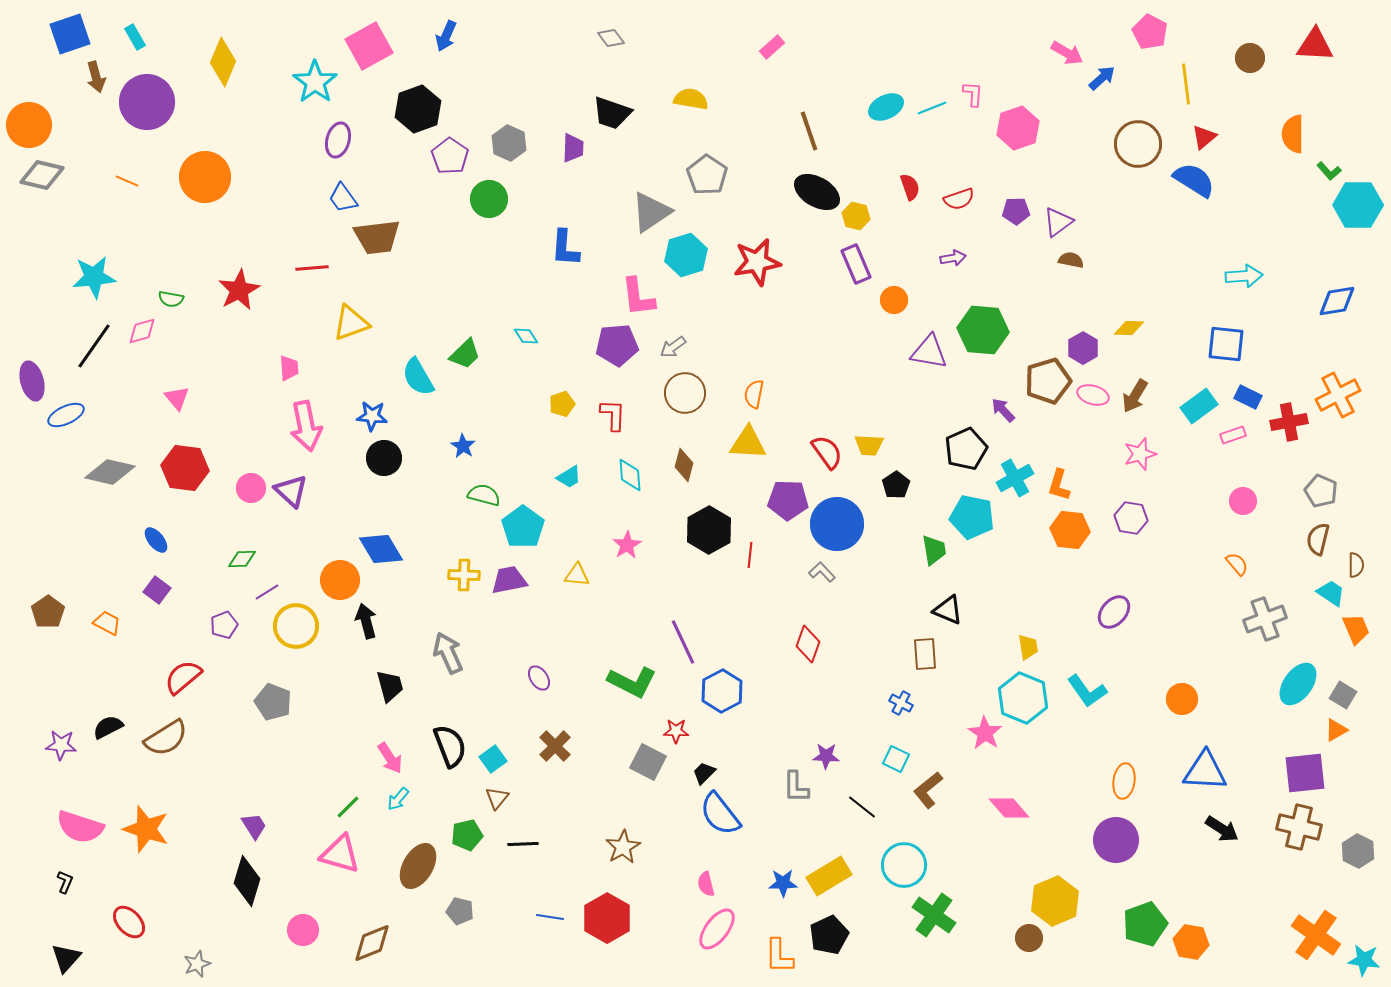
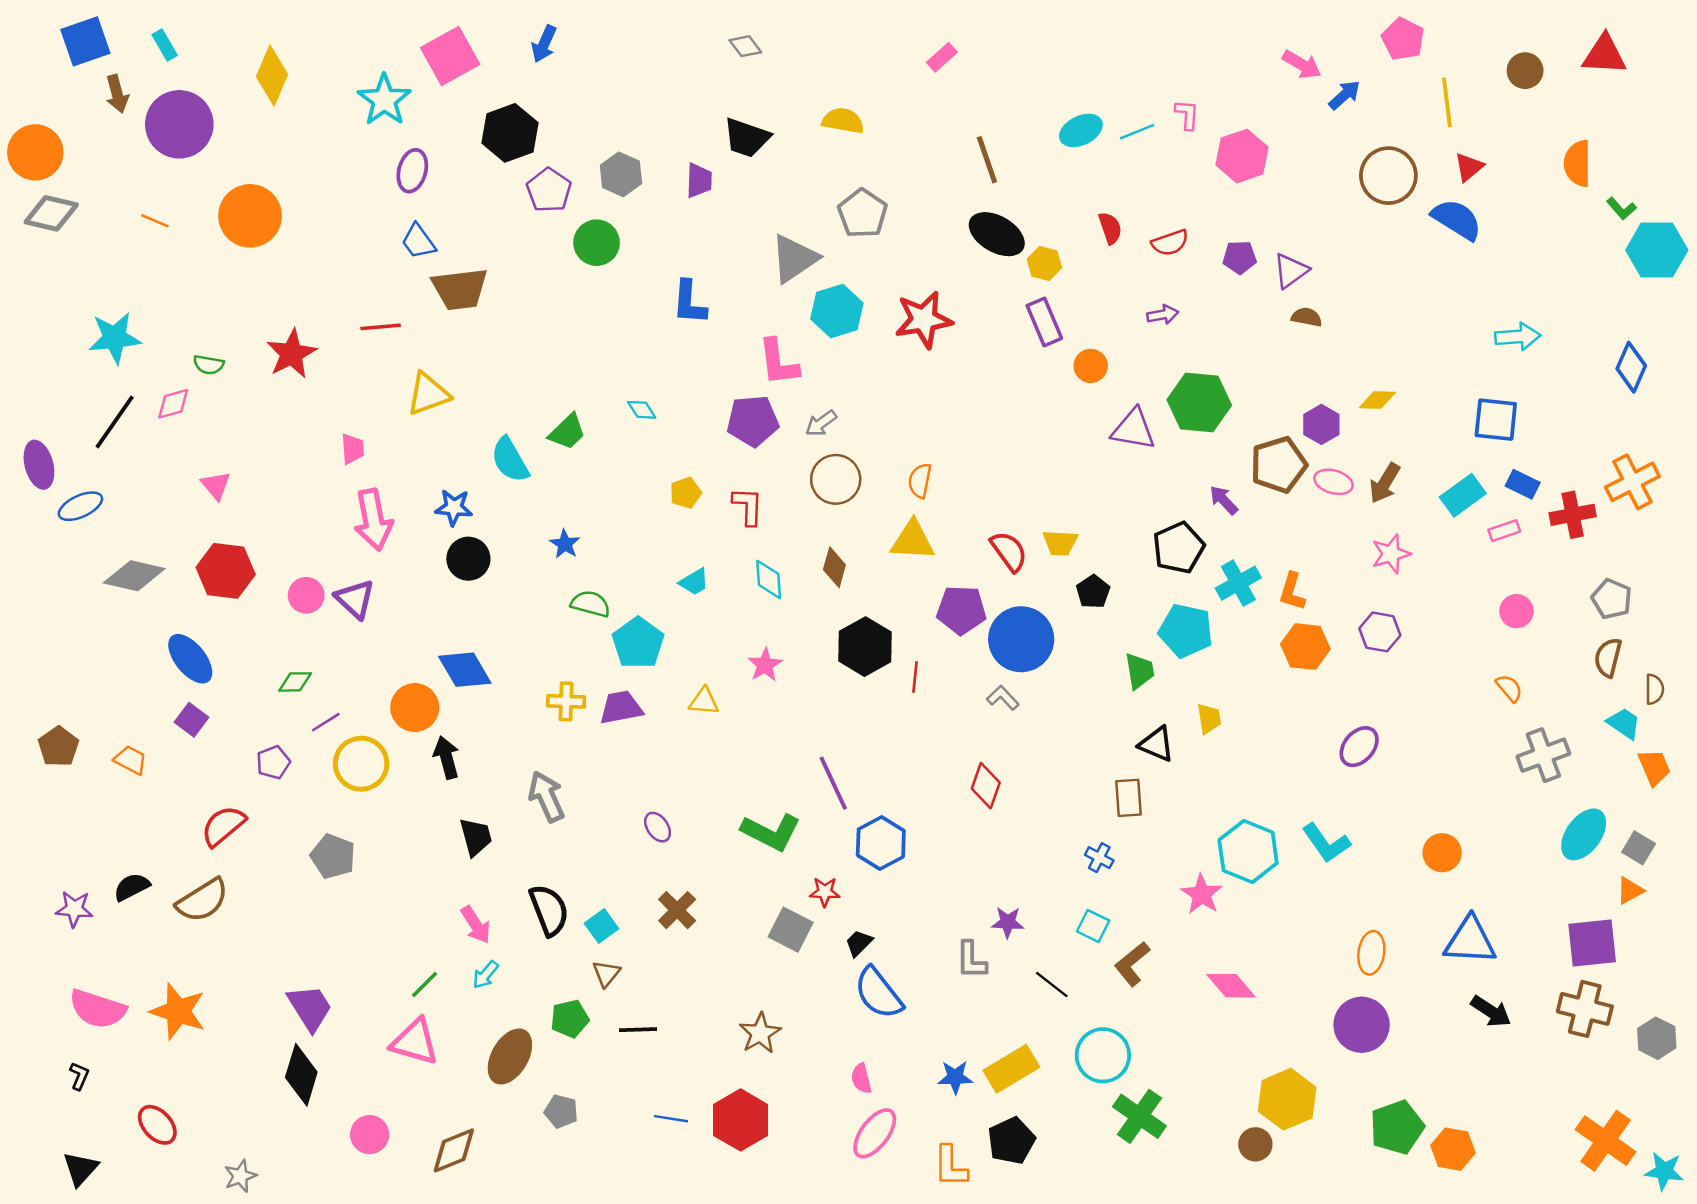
blue diamond: (1337, 301) -> (1631, 367), turned -57
blue ellipse: (156, 540) -> (190, 659), size x1.6
yellow trapezoid: (1028, 647) -> (1209, 719), moved
purple trapezoid: (254, 826) -> (310, 1008), size x1.5

